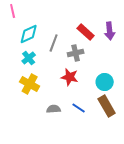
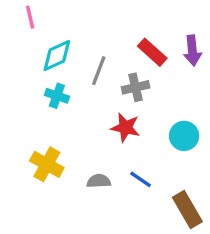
cyan cross: (29, 58) -> (57, 96), turned -32
yellow cross: (30, 84) -> (47, 164), moved
brown rectangle: (107, 106) -> (187, 210), moved

